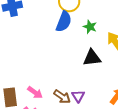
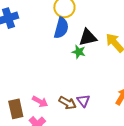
green star: (90, 27) -> (79, 52), moved
black triangle: (92, 58) -> (88, 37), moved

